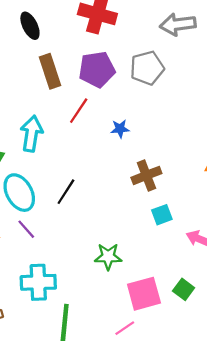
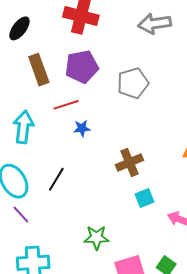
black ellipse: (30, 26) -> (19, 28), turned 65
gray pentagon: (147, 68) -> (133, 83), moved
red line: (79, 111) -> (66, 105), turned 40
blue star: (120, 129) -> (82, 128), moved

